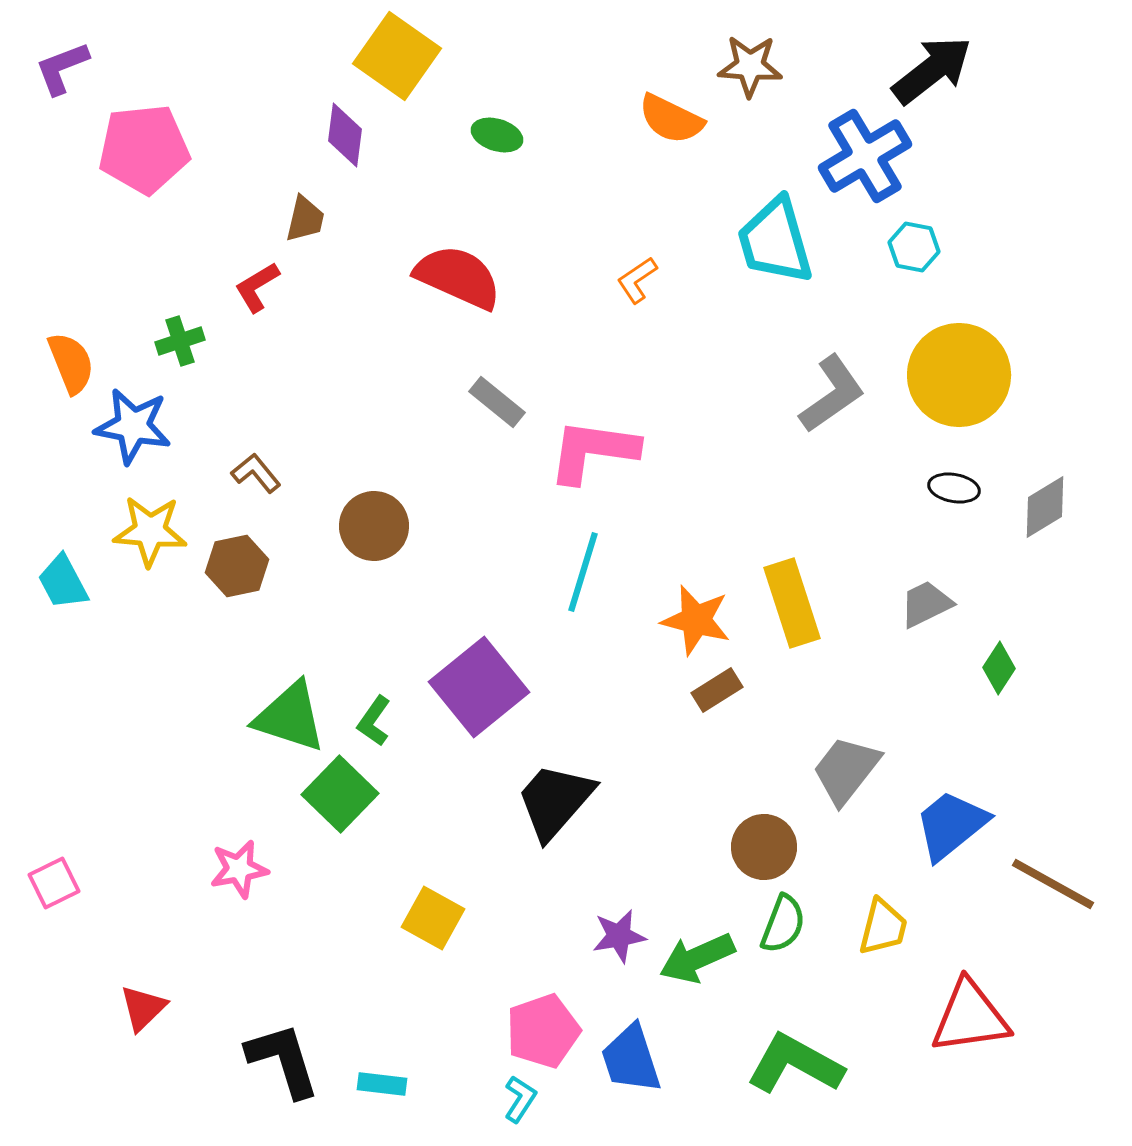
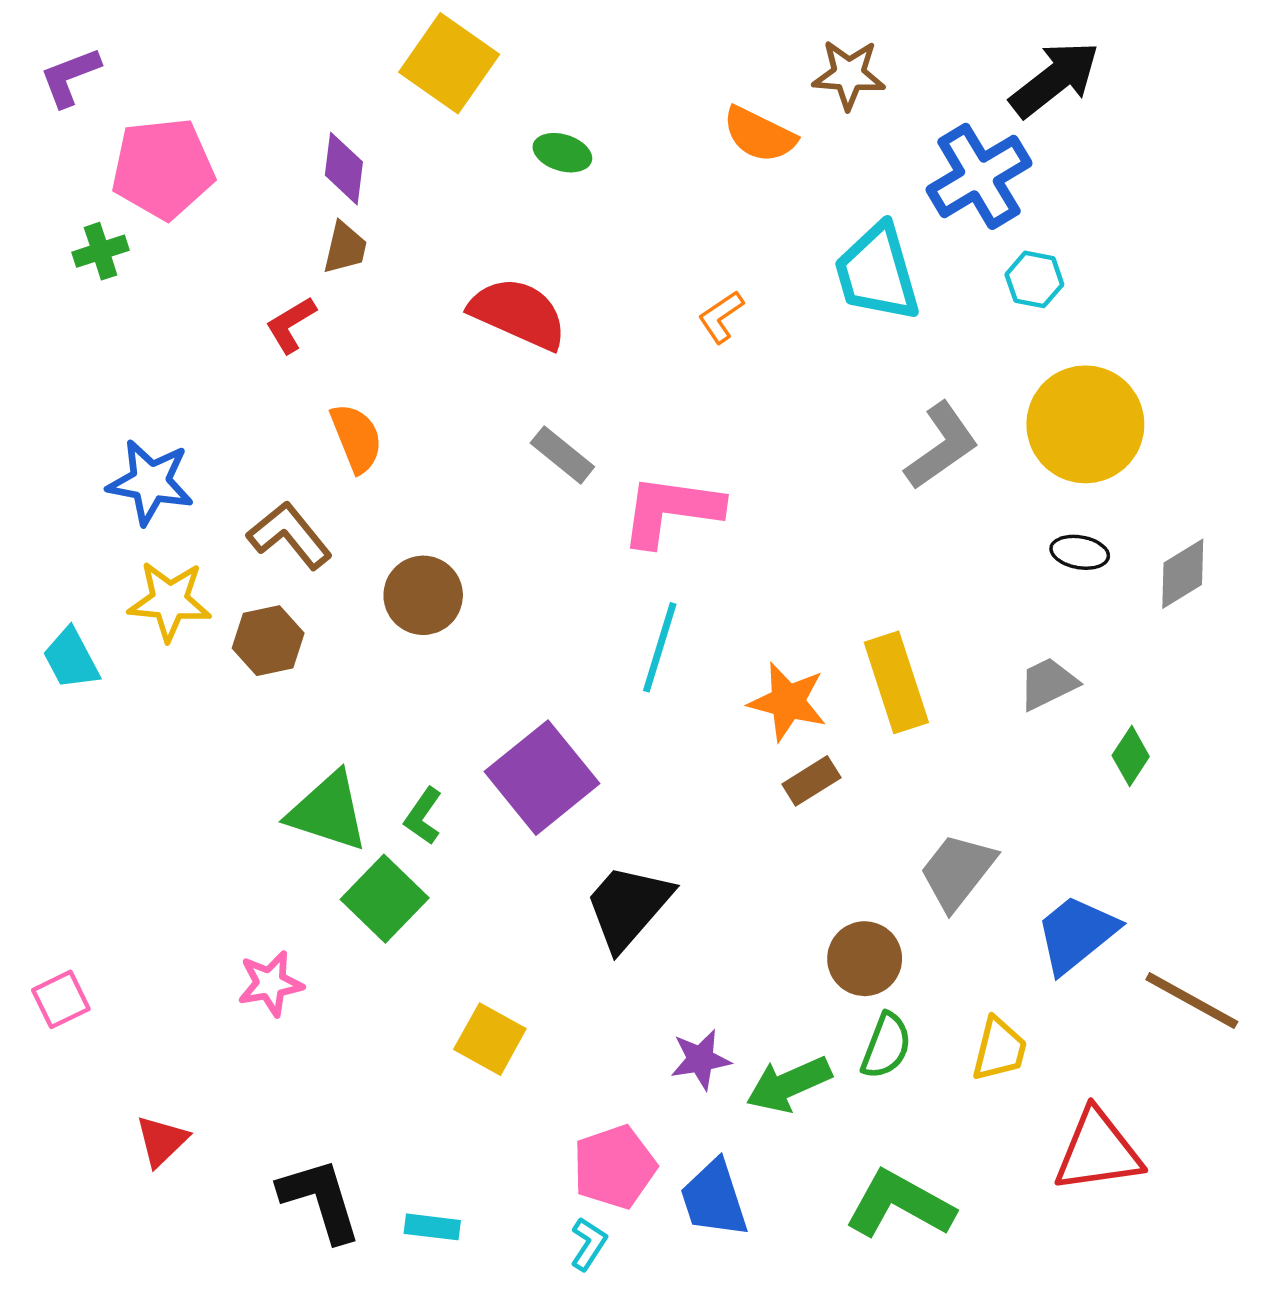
purple diamond: (345, 135) -> (344, 169), moved
green cross: (180, 341) -> (101, 251), moved
orange semicircle: (71, 363) -> (356, 438), moved
brown L-shape: (256, 473) -> (290, 535), size x1.5

